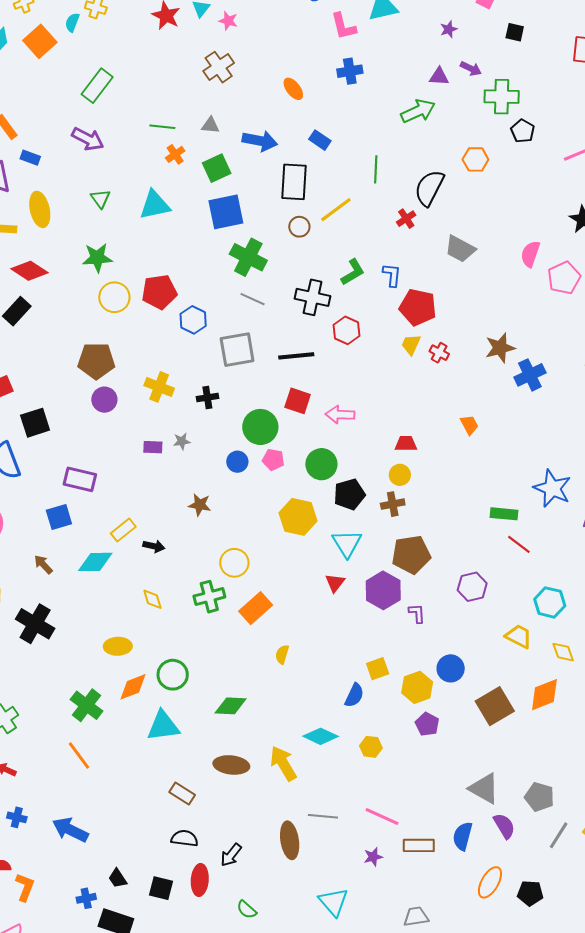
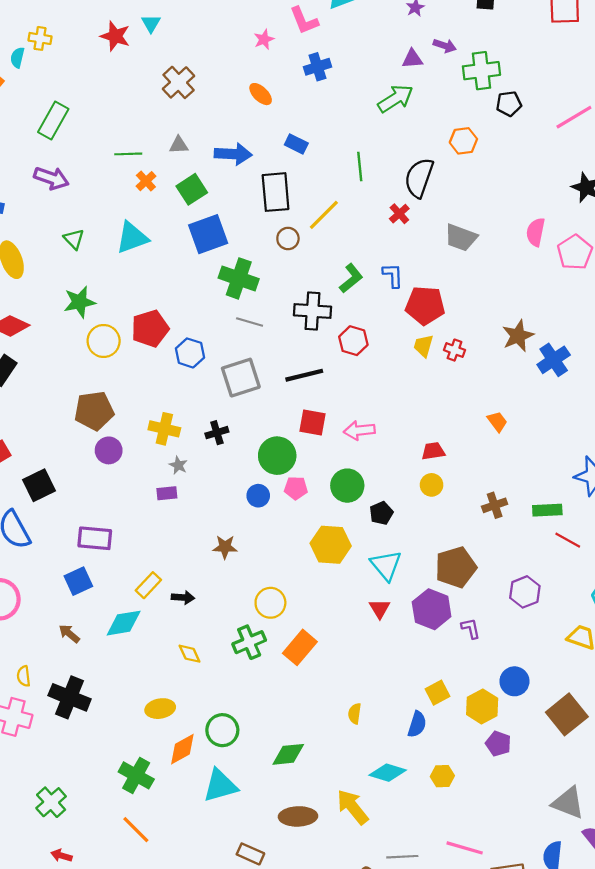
pink star: (228, 21) -> (264, 39), moved, turned -30
black pentagon: (523, 131) -> (509, 104), turned -30
gray star: (182, 441) -> (178, 465), moved, turned -30
black pentagon: (349, 494) -> (381, 513), size x0.7
brown cross: (393, 504) -> (495, 505), moved
yellow semicircle: (282, 654) -> (355, 714), moved

